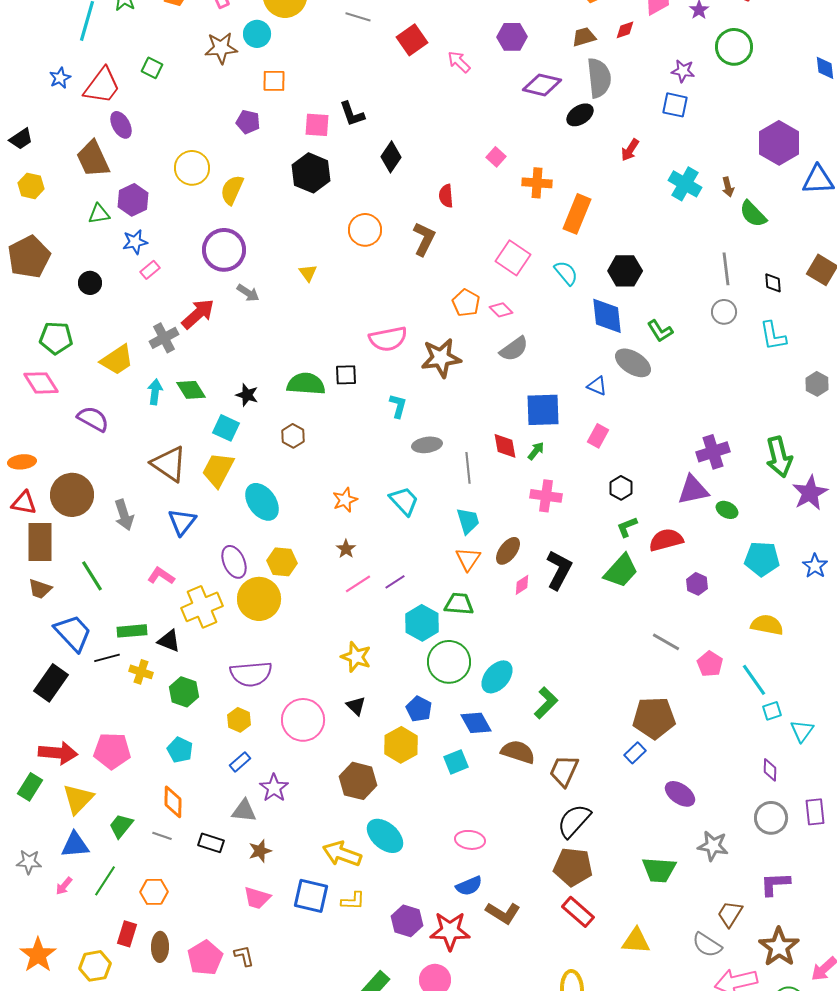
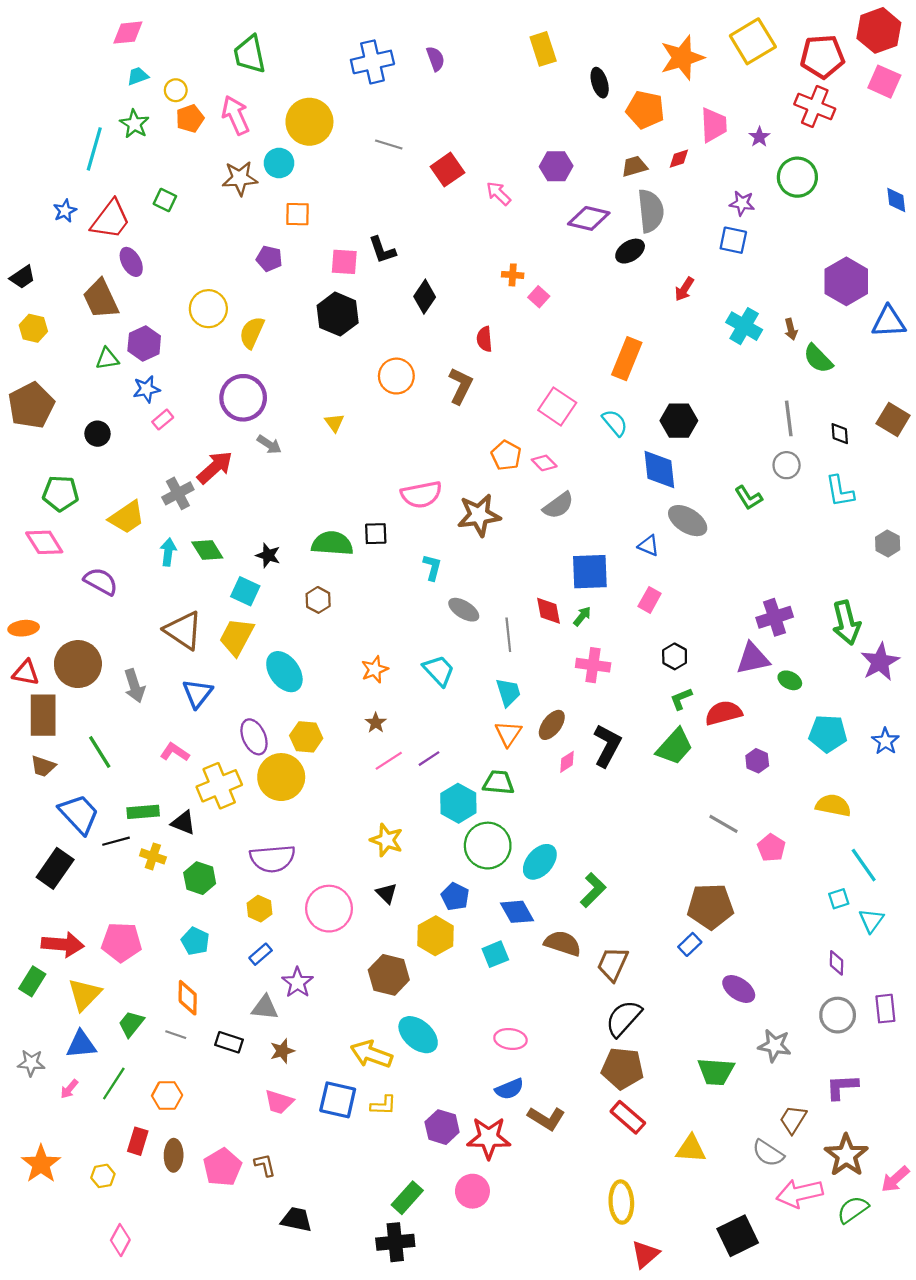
orange cross: (537, 183) -> (513, 275), moved, size x0.7
green L-shape: (660, 331) -> (748, 498), moved
gray ellipse: (427, 445) -> (464, 610), turned 40
cyan line: (754, 680) -> (864, 865), moved
yellow hexagon: (95, 966) -> (103, 1176), size x0.7

